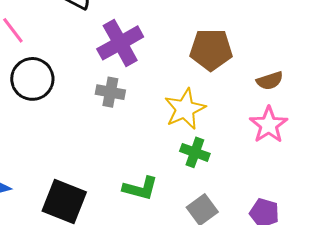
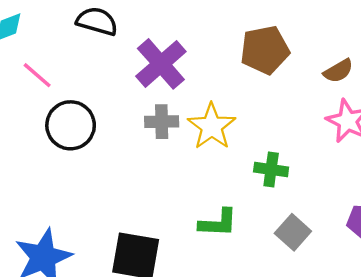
yellow star: (185, 109) -> (212, 126), moved

